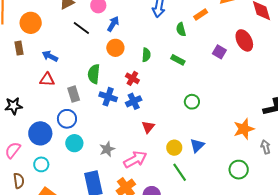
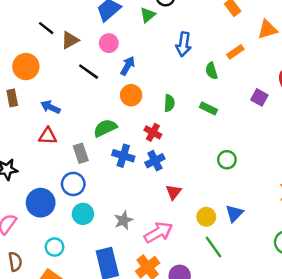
green semicircle: (94, 74) -> (105, 128), turned 60
cyan circle: (41, 164) -> (55, 247), moved

